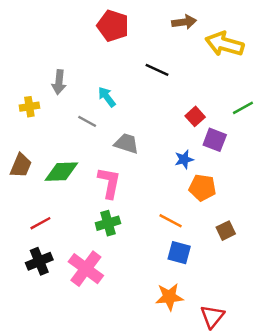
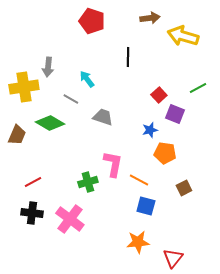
black line: (157, 70) -> (128, 57), turned 66
yellow cross: (29, 107) -> (24, 87), size x1.8
green diamond: (61, 172) -> (50, 123), moved, turned 32
pink L-shape: (109, 183) -> (113, 164), moved
black cross: (39, 261) -> (32, 213), turned 30

